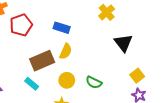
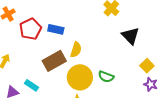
blue rectangle: (62, 28) -> (56, 29), moved
yellow circle: (67, 80) -> (80, 77), size x1.6
cyan rectangle: (32, 84) -> (32, 85), moved

